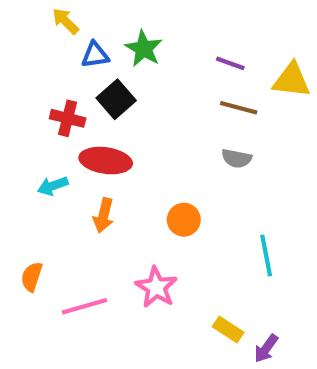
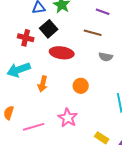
brown line: (239, 108) -> (93, 33), moved
red ellipse: (106, 161) -> (62, 53), moved
cyan arrow: (53, 186) -> (19, 70), size x1.6

